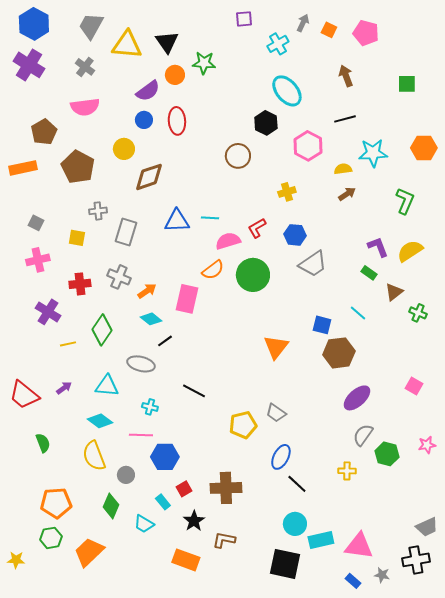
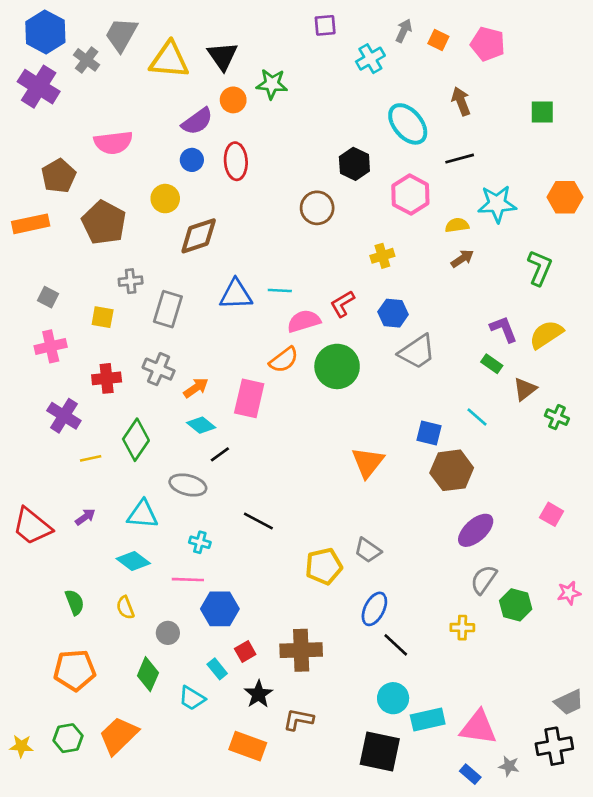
gray cross: (85, 67) -> (87, 60), moved
cyan ellipse: (287, 91) -> (408, 124), moved
green semicircle: (43, 443) -> (75, 602), moved
yellow semicircle: (94, 456) -> (125, 608), size x0.6
green hexagon: (51, 538) -> (68, 738), moved

